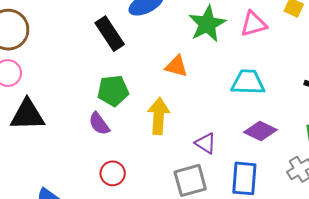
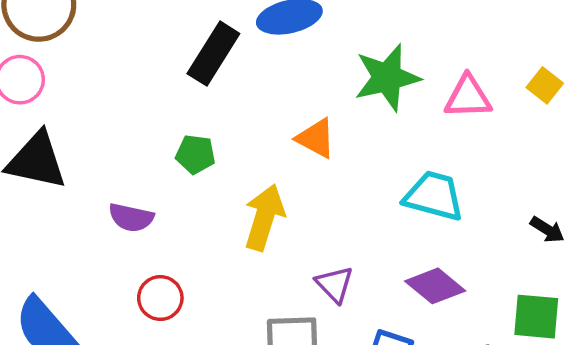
black rectangle: (110, 34) -> (213, 54), turned 52
green pentagon: (113, 91) -> (195, 154), size x0.7
purple semicircle: (99, 124) -> (131, 218), moved, turned -55

